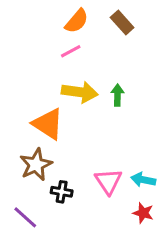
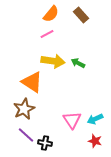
green arrow: (117, 95) -> (78, 63), turned -64
cyan arrow: (143, 180) -> (95, 119), turned -35
black cross: (62, 192) -> (45, 143), moved
purple line: (25, 217) -> (26, 135), moved

